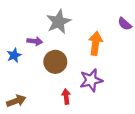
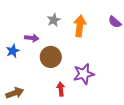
gray star: (59, 22) -> (54, 20), size x0.6
orange arrow: (95, 43) -> (80, 26), moved

